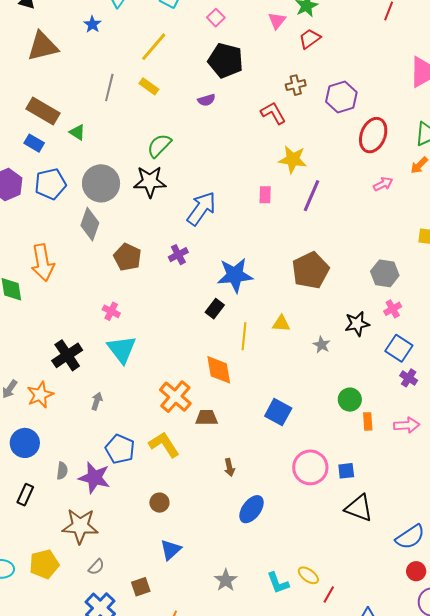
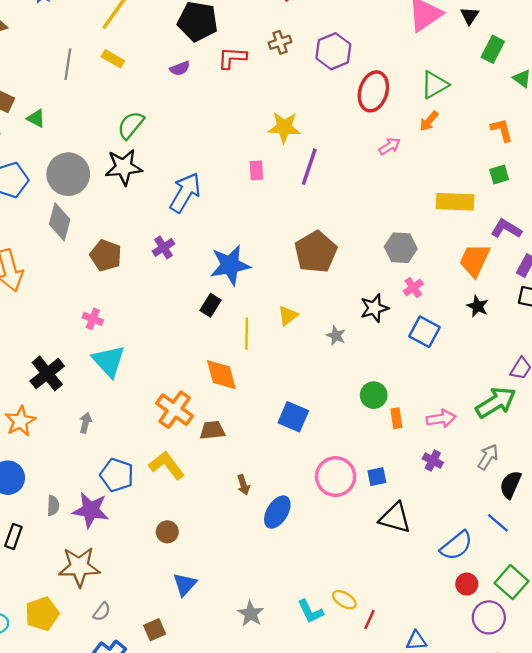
red L-shape: (273, 113) -> (232, 58), moved, turned -52
yellow triangle: (281, 324) -> (288, 316), turned -36
purple cross: (409, 378) -> (433, 461), moved
blue ellipse: (252, 509) -> (277, 512), moved

